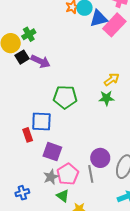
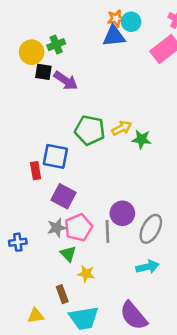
blue triangle: (99, 18) -> (114, 36), moved
black square: (22, 57) -> (43, 72), turned 32
yellow arrow: (112, 79) -> (122, 128), moved

